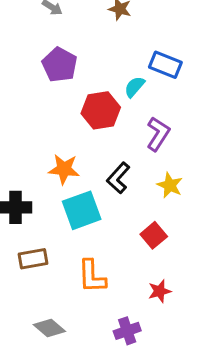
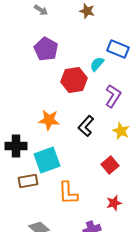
cyan square: (82, 210) -> (47, 160), moved

